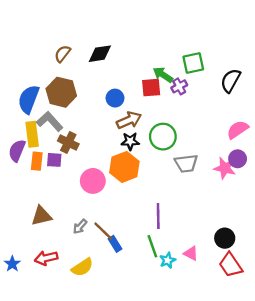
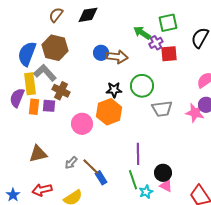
red square: (151, 88) -> (169, 54), moved
brown arrow: (129, 120) -> (117, 57), moved, turned 30
black circle: (225, 238) -> (163, 173), moved

